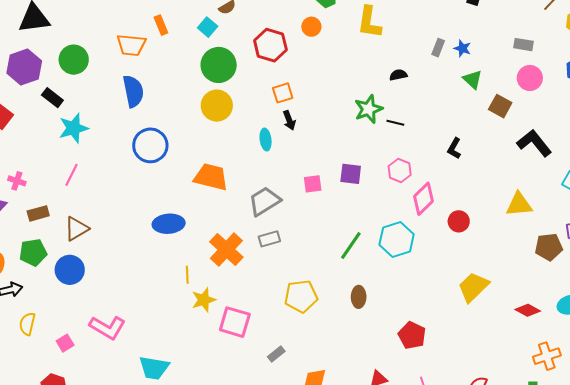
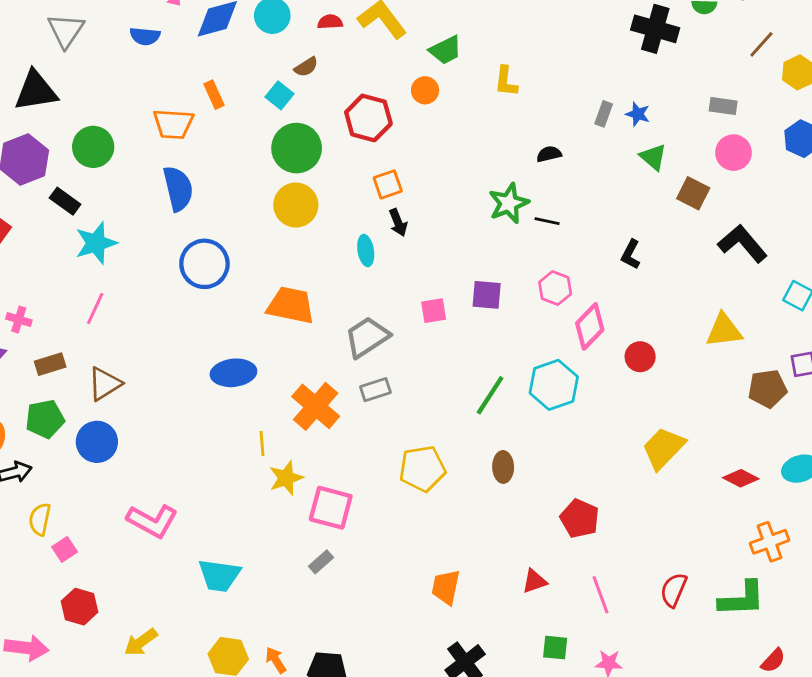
yellow L-shape: (369, 22) -> (506, 81), size x0.7
pink square: (65, 343) -> (65, 549), moved
gray rectangle: (276, 354) -> (321, 562), moved

